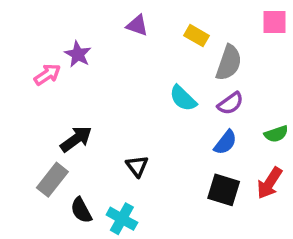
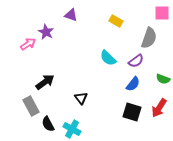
purple triangle: (137, 25) -> (71, 15), moved
gray semicircle: (229, 63) -> (149, 38), moved
green semicircle: (276, 134) -> (163, 79), turned 40
gray rectangle: (52, 180) -> (31, 106), turned -66

